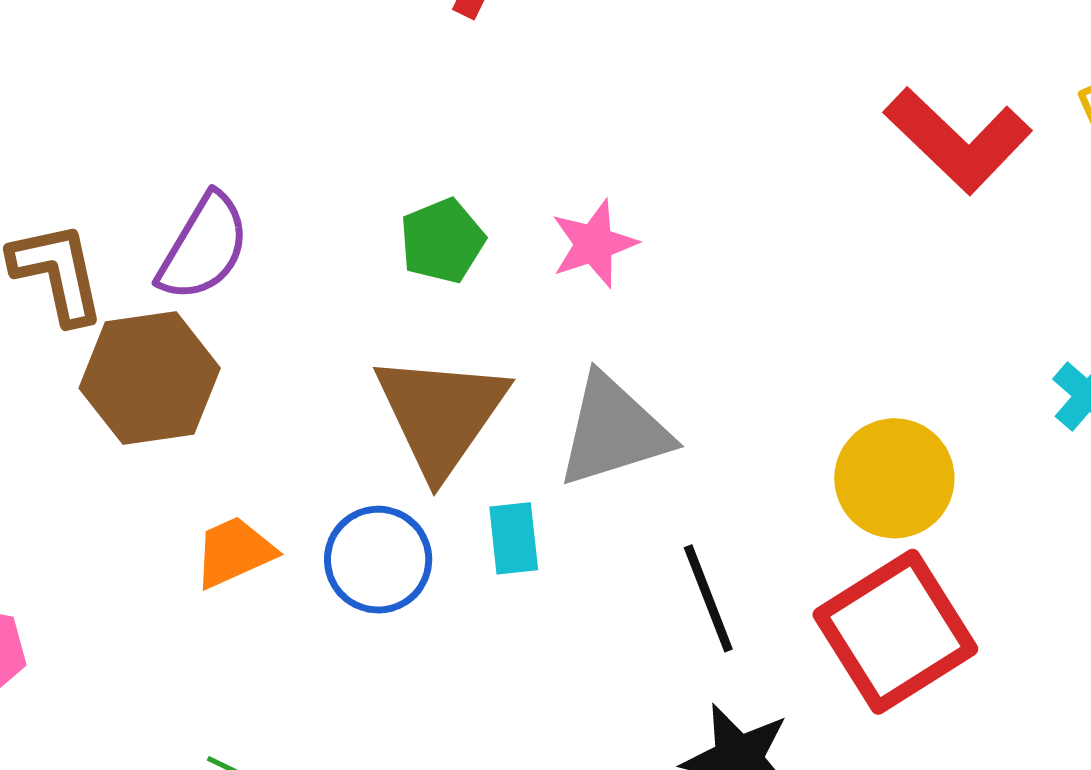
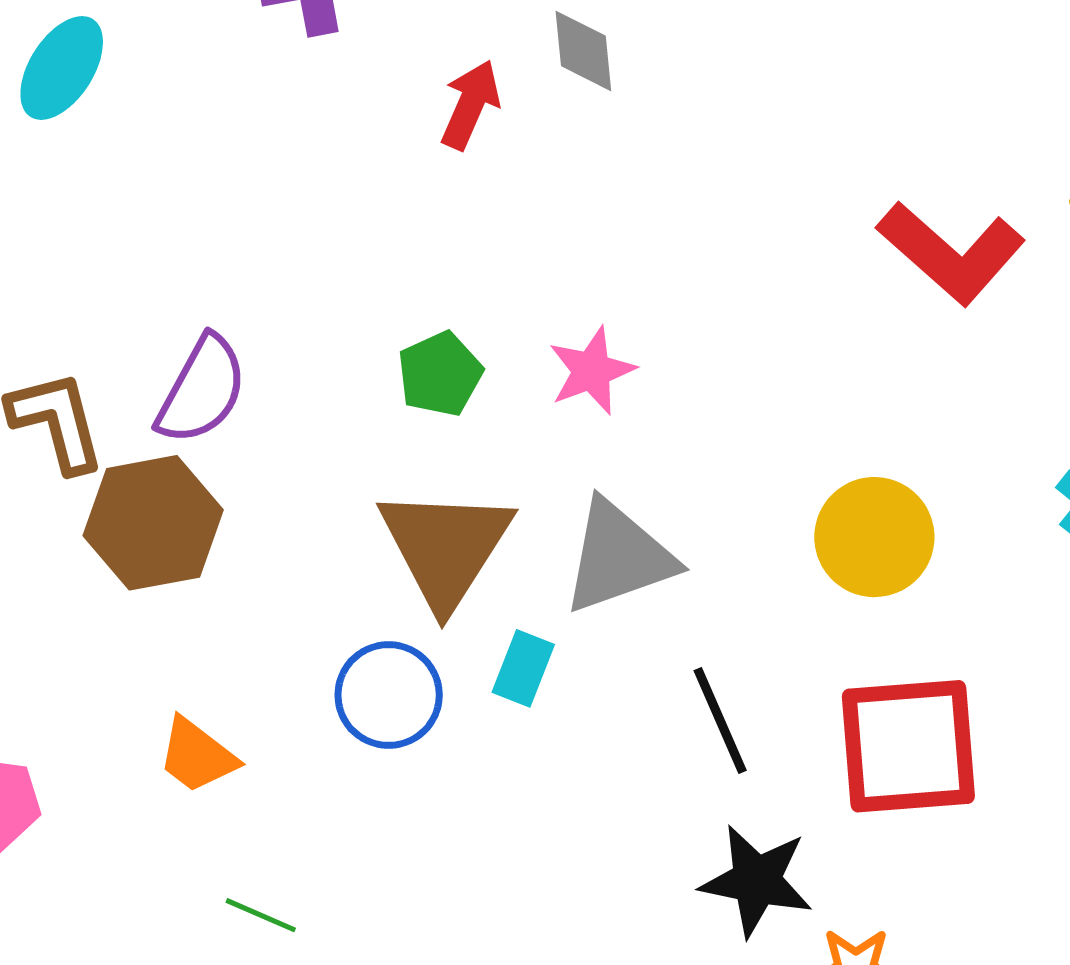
yellow circle: (894, 478) -> (874, 537), moved
cyan rectangle: (514, 538) -> (523, 668), turned 30
orange trapezoid: (234, 552) -> (197, 756), moved, turned -116
red square: (895, 632) -> (908, 746), turned 30

